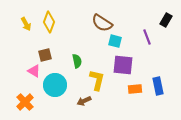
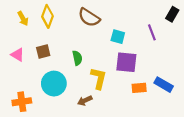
brown semicircle: (102, 23) -> (89, 17), moved
pink triangle: (34, 71) -> (18, 55), moved
blue rectangle: (158, 86) -> (164, 85), turned -48
orange cross: (25, 102) -> (22, 102), turned 36

